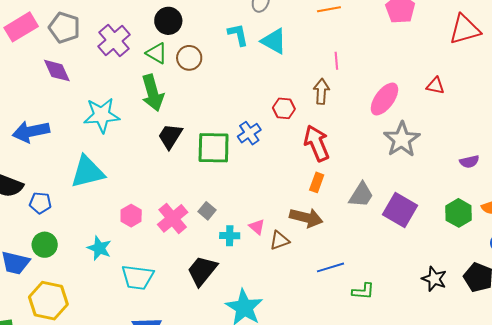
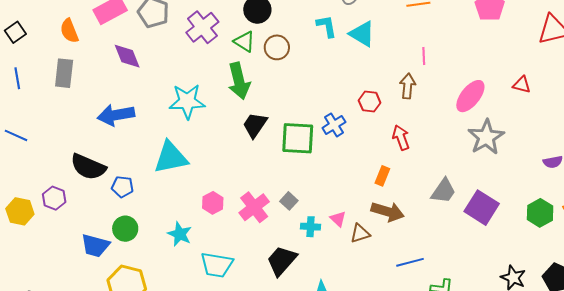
purple diamond: (57, 71) -> (127, 56), moved
red arrow: (317, 143) -> (401, 138), size x0.7
orange rectangle: (317, 182) -> (382, 176), moved

